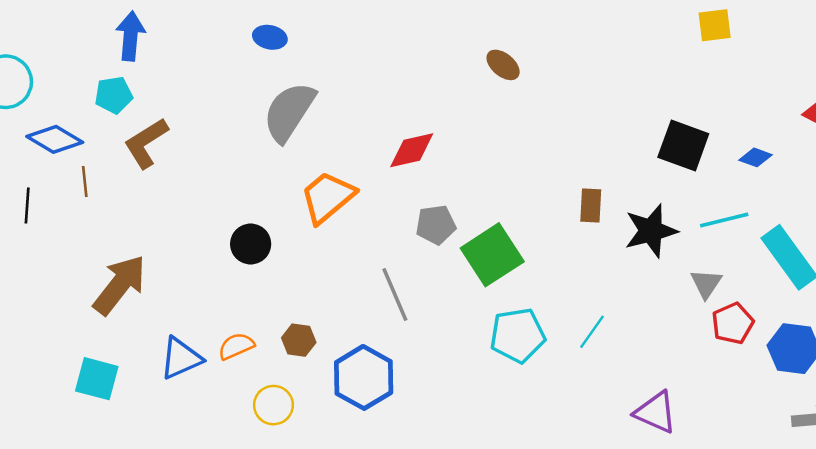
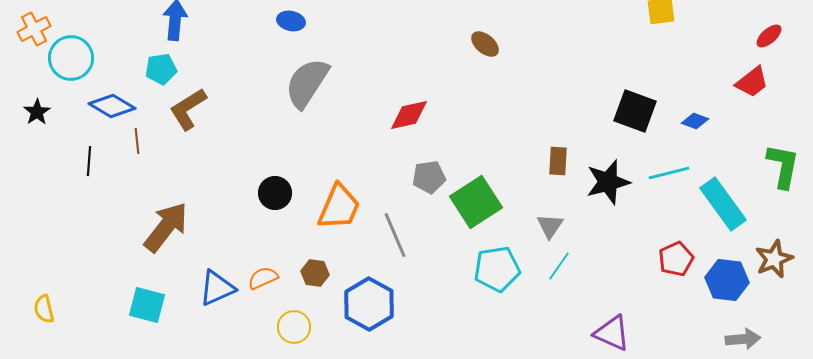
orange trapezoid: (328, 197) -> (339, 207), moved, turned 153
gray triangle: (706, 284) -> (550, 226), moved

